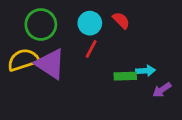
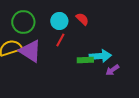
cyan arrow: (146, 71) -> (100, 56), size x1.5

